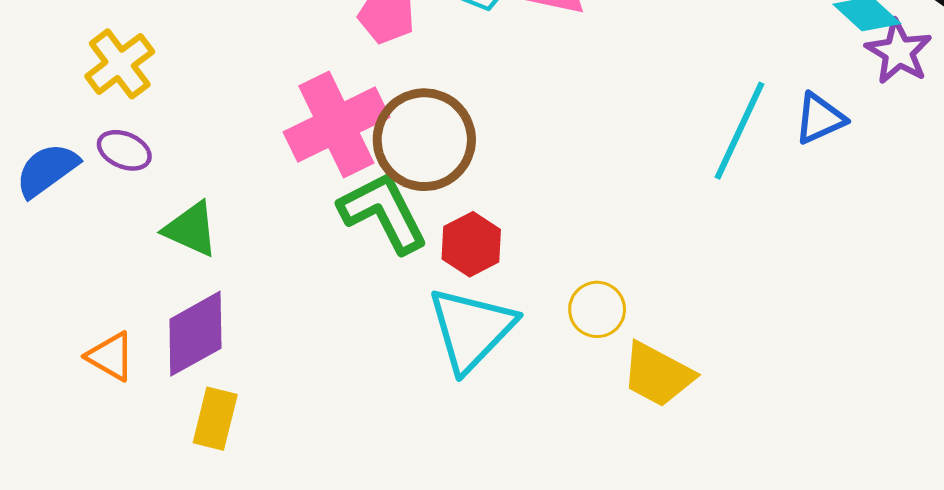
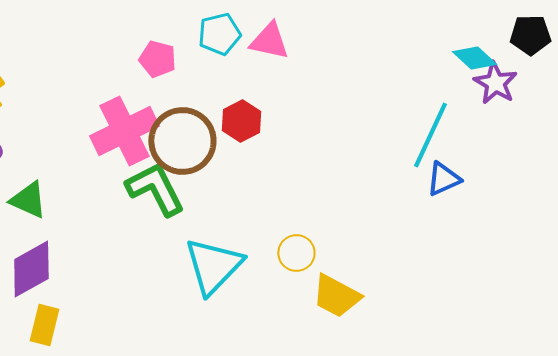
blue triangle: (820, 118) -> (443, 179), moved
cyan line: (740, 131) -> (430, 135), moved
red hexagon: (471, 244) -> (241, 121), moved

